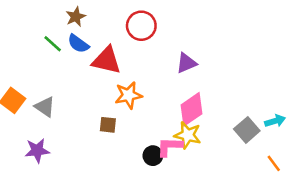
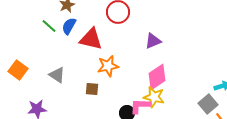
blue semicircle: (78, 44) -> (69, 26), turned 84
gray triangle: (45, 107) -> (57, 75), moved
gray square: (247, 130) -> (208, 104), moved

